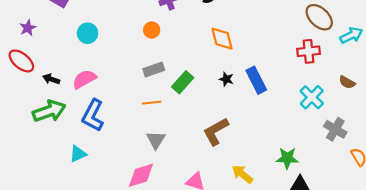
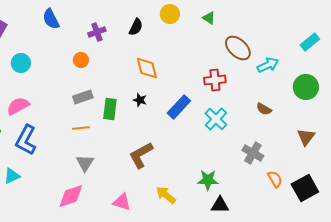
red cross: (309, 51) -> (215, 80), moved
black star: (226, 79) -> (140, 100), moved
blue rectangle: (256, 80) -> (179, 107), turned 70
green rectangle: (183, 82) -> (110, 109), turned -35
cyan cross: (312, 97) -> (216, 119), moved

